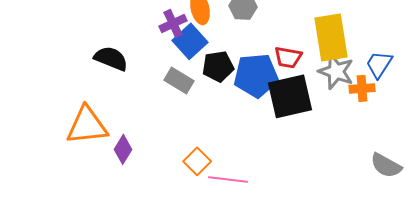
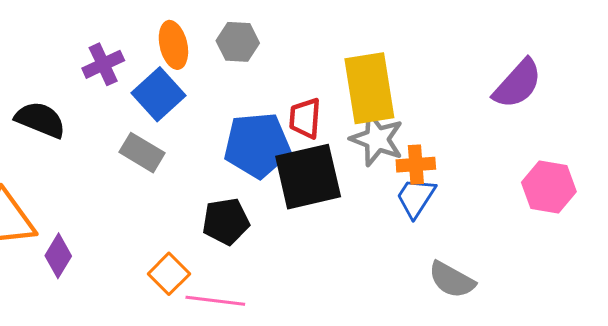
purple cross: (173, 23) -> (103, 64), moved
red trapezoid: (288, 57) -> (305, 118), turned 84
blue trapezoid: (379, 64) -> (416, 197), moved
black pentagon: (218, 66) -> (226, 221), moved

